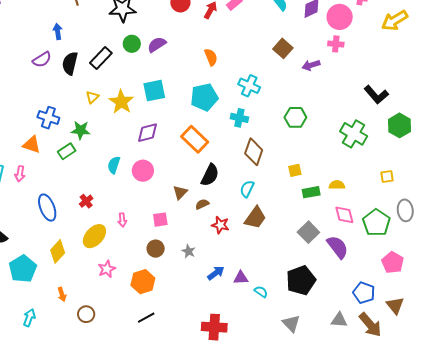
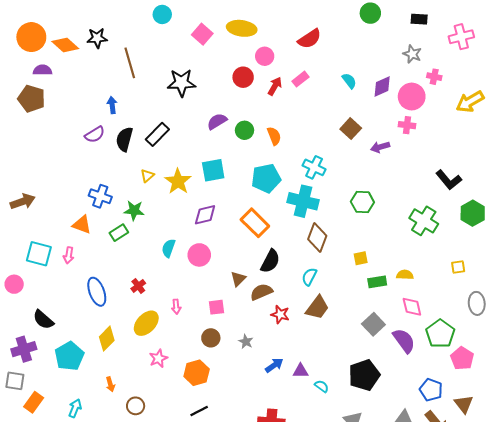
green circle: (132, 44) -> (244, 130), moved
cyan cross: (239, 118) -> (303, 201), size x1.6
brown semicircle: (202, 204) -> (261, 292), size x1.5
green pentagon: (376, 223) -> (440, 334), moved

